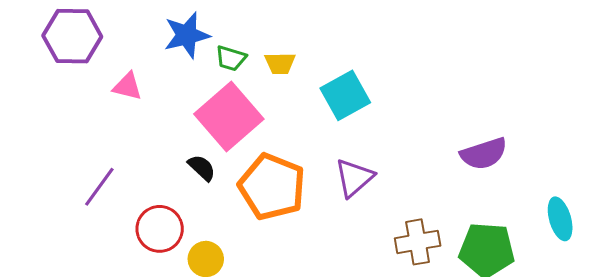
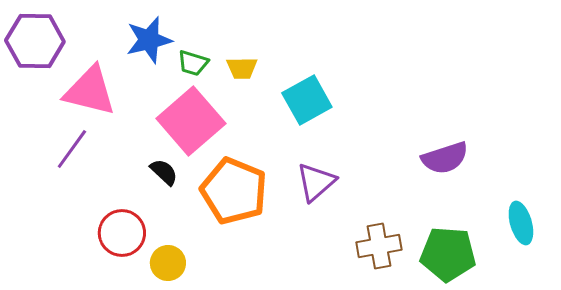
pink triangle: (127, 86) -> (90, 91), size x1.8
purple line: (99, 187) -> (72, 149), moved

